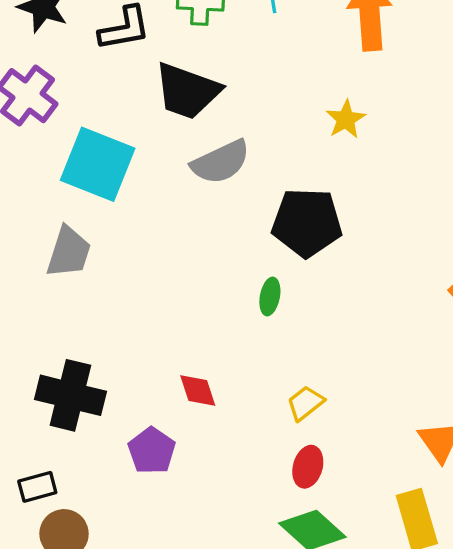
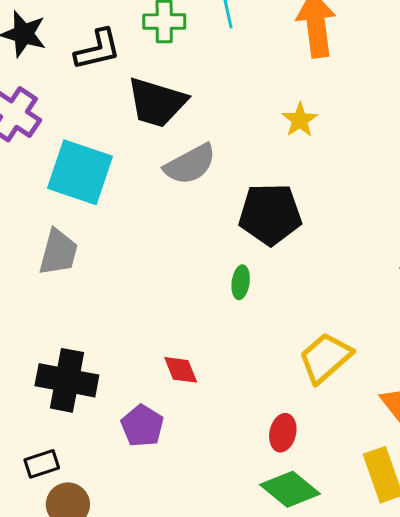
yellow trapezoid: (305, 403) -> (325, 358), moved, size x1.6

